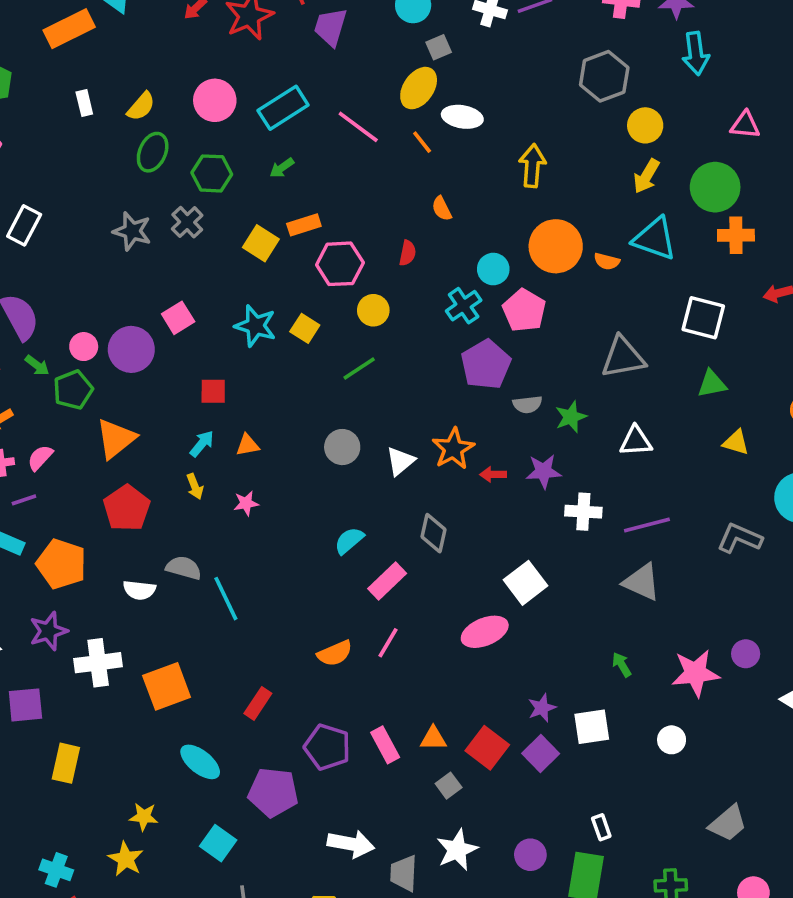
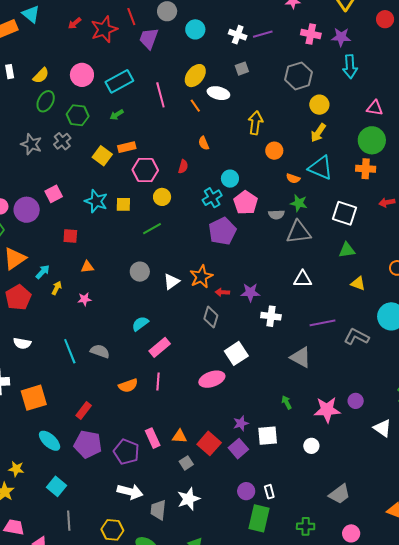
gray square: (439, 47) -> (242, 69), moved
pink line: (358, 127) -> (160, 95), turned 35
green circle: (715, 187) -> (372, 140), moved
orange circle: (556, 246) -> (274, 151), moved, size x0.6
yellow square: (305, 328) -> (123, 204), turned -35
gray semicircle: (527, 404) -> (276, 215), moved
green star: (571, 417) -> (299, 203), moved, turned 30
cyan arrow: (202, 444) -> (43, 272), moved
yellow arrow: (195, 486) -> (57, 288), turned -136
purple line: (647, 525) -> (322, 323), moved
gray diamond: (434, 533) -> (211, 317), moved
gray semicircle: (184, 568) -> (100, 351), moved
pink line: (388, 643) -> (158, 382), turned -30
purple pentagon: (327, 747) -> (126, 452), moved
purple pentagon: (273, 792) -> (88, 444), moved
purple circle: (530, 855) -> (246, 491), moved

